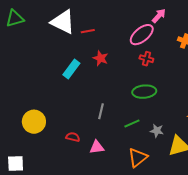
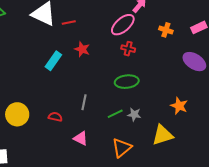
gray star: (157, 131) -> (134, 114), moved
red semicircle: (73, 137) -> (55, 117), moved
pink triangle: (97, 147) -> (81, 138), turned 35

